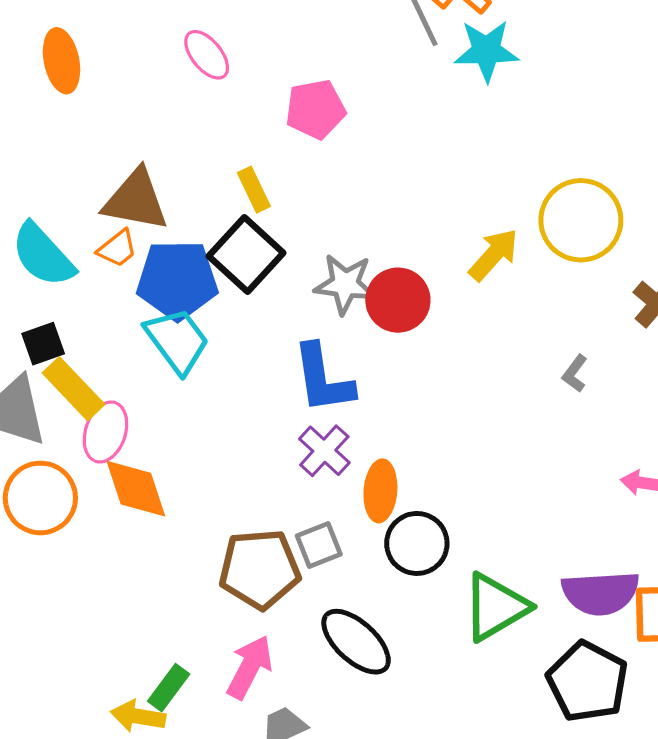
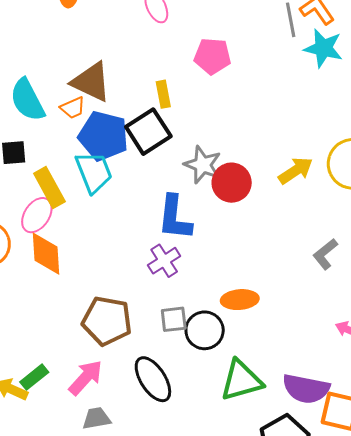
gray L-shape: (575, 373) -> (325, 254), size x1.4
yellow rectangle: (74, 389) -> (49, 187), moved
orange ellipse: (380, 491) -> (240, 300), moved, turned 66
gray square: (319, 545) -> (174, 319), moved

